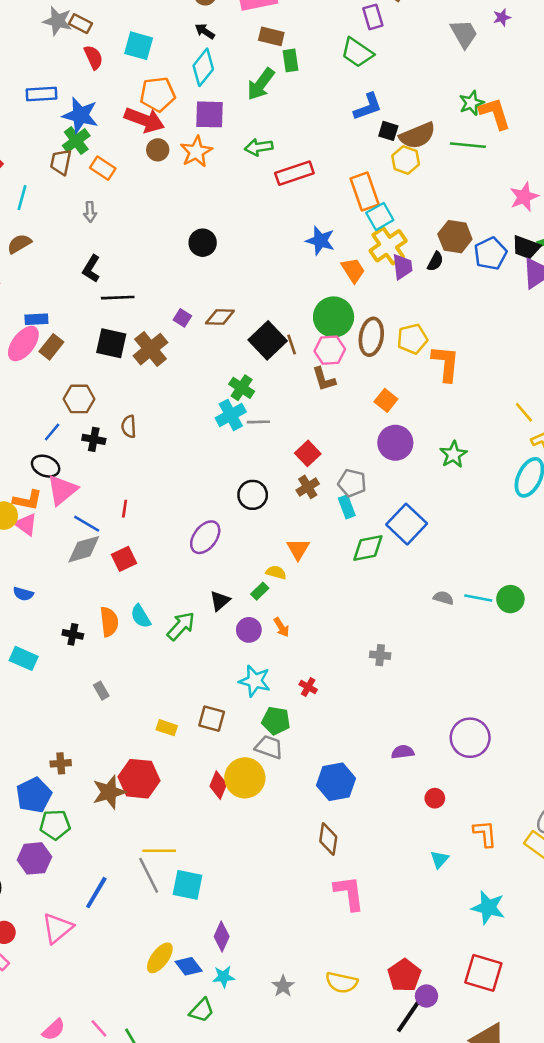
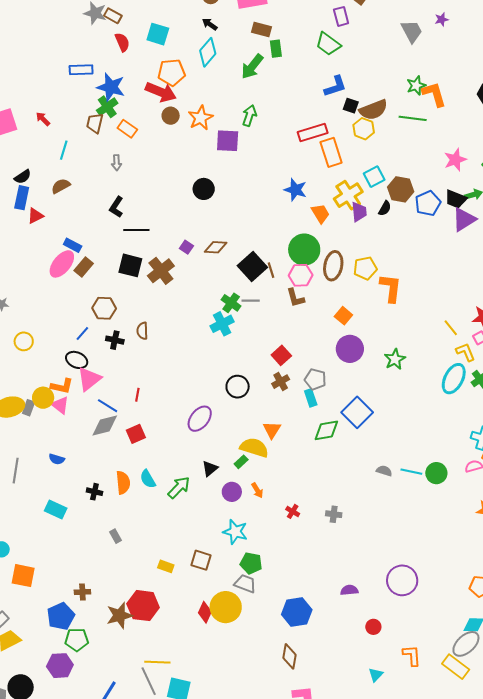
purple square: (209, 114) -> (228, 141), moved
green arrow: (259, 147) -> (249, 116), turned 115
red rectangle: (294, 173) -> (313, 133), moved
cyan square: (380, 216) -> (374, 177), moved
blue rectangle: (36, 319) -> (73, 245), turned 30
gray line: (258, 422) -> (251, 301), moved
yellow semicircle: (276, 572) -> (254, 448), size x1.8
red cross: (308, 687) -> (293, 511), moved

